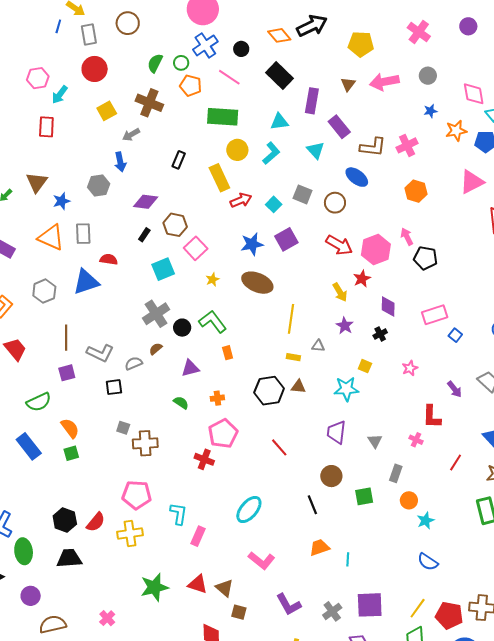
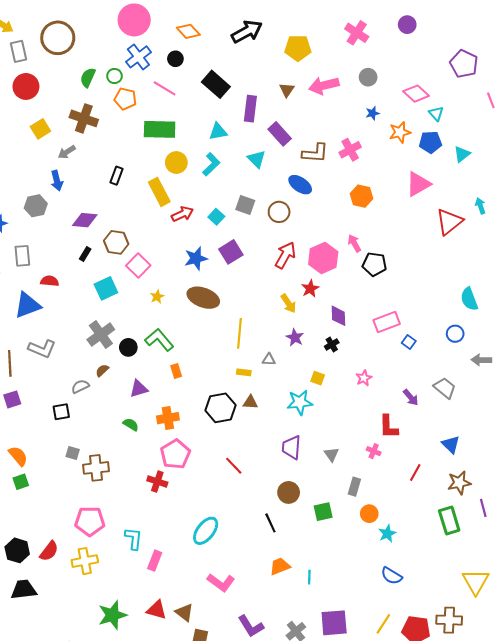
brown circle: (128, 23) -> (58, 38), size x1.4
orange diamond: (279, 35) -> (188, 31), moved
pink diamond: (474, 94) -> (416, 94), turned -35
red arrow: (339, 245) -> (285, 255), turned -88
gray L-shape: (100, 353) -> (42, 349), moved
orange cross: (217, 398) -> (168, 418), size x1.5

